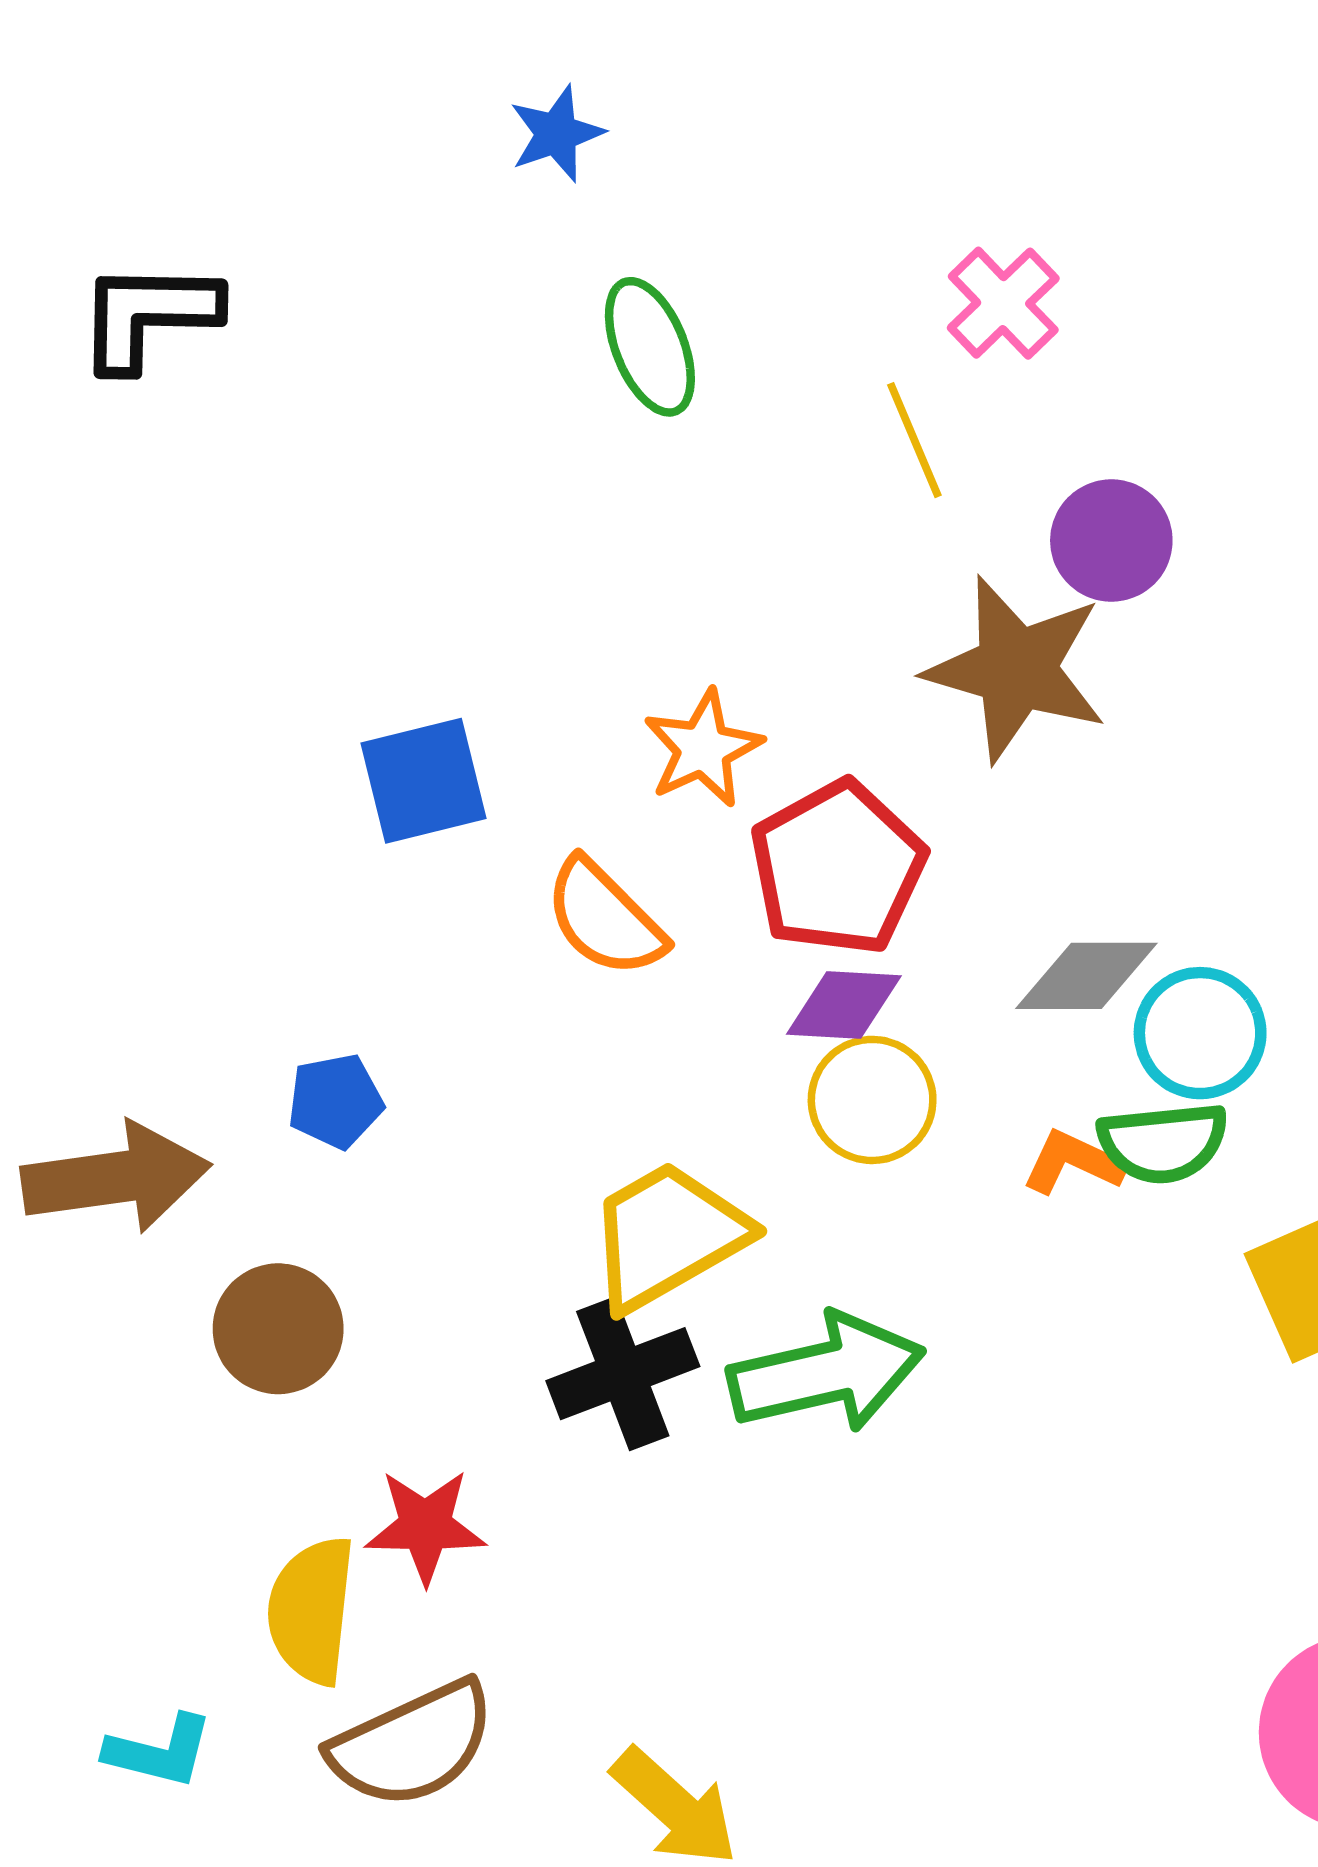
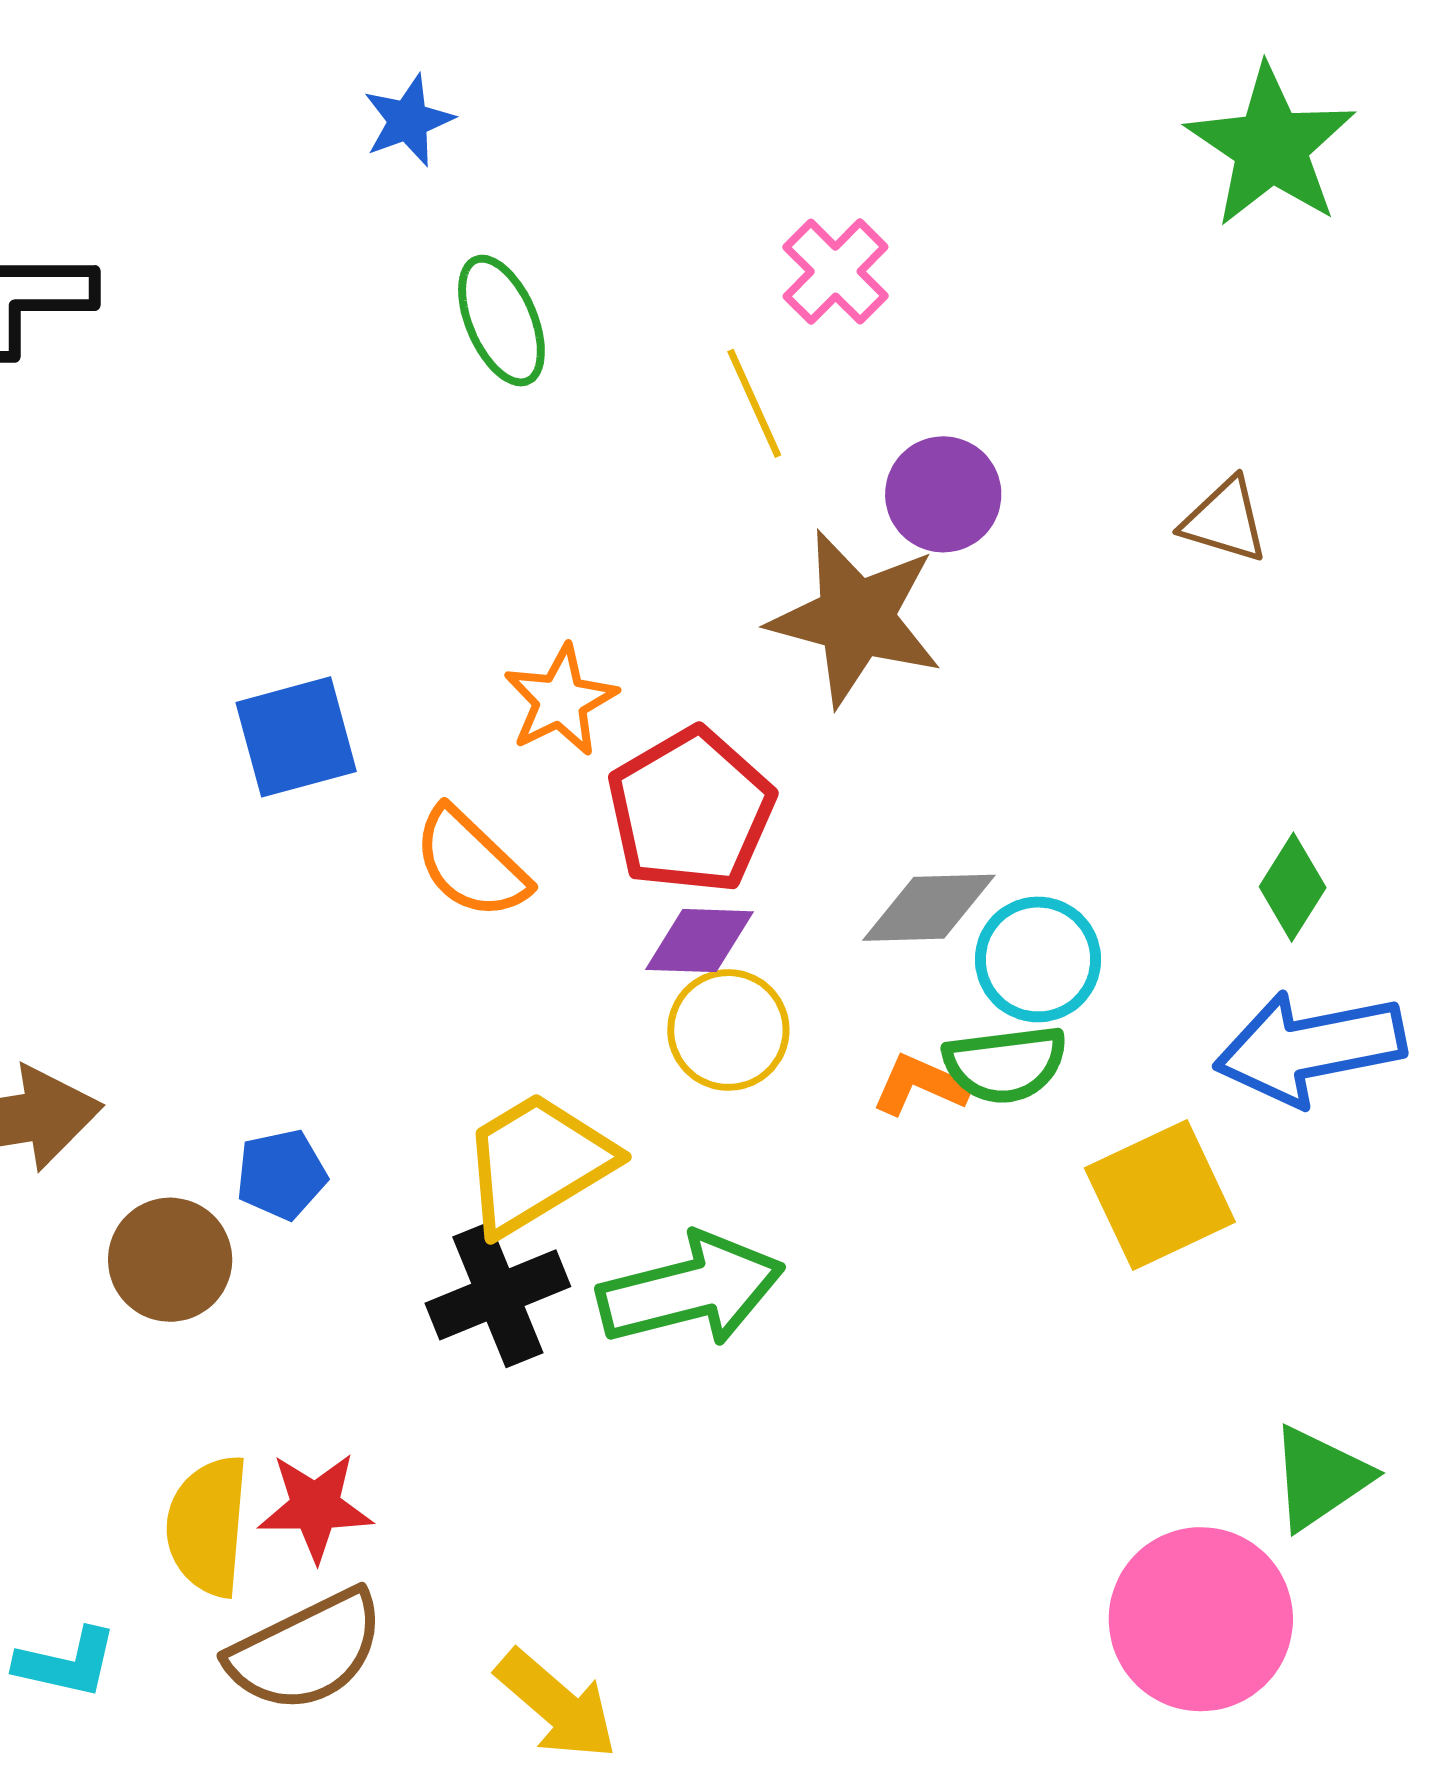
blue pentagon: (335, 1101) -> (281, 1174), moved
red star: (425, 1526) -> (315, 1507), moved

